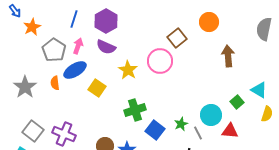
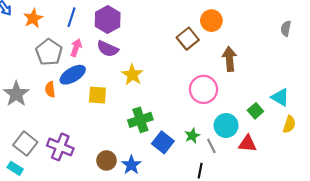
orange circle: (209, 22) -> (211, 21), moved
orange star: (32, 27) -> (33, 18), moved
gray semicircle: (264, 29) -> (286, 28), size x0.6
brown arrow: (228, 56) -> (229, 59), moved
pink circle: (160, 61) -> (204, 89), moved
yellow square: (97, 88) -> (97, 95), turned -30

